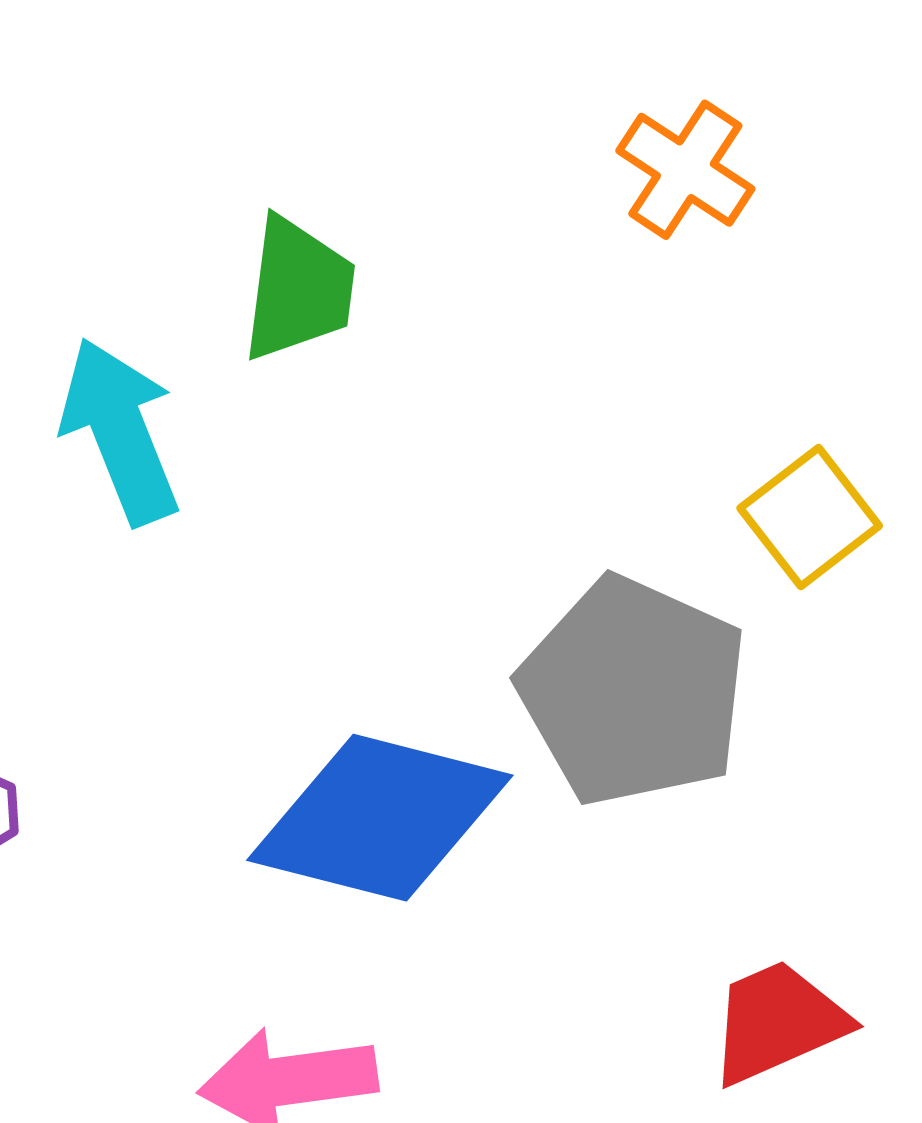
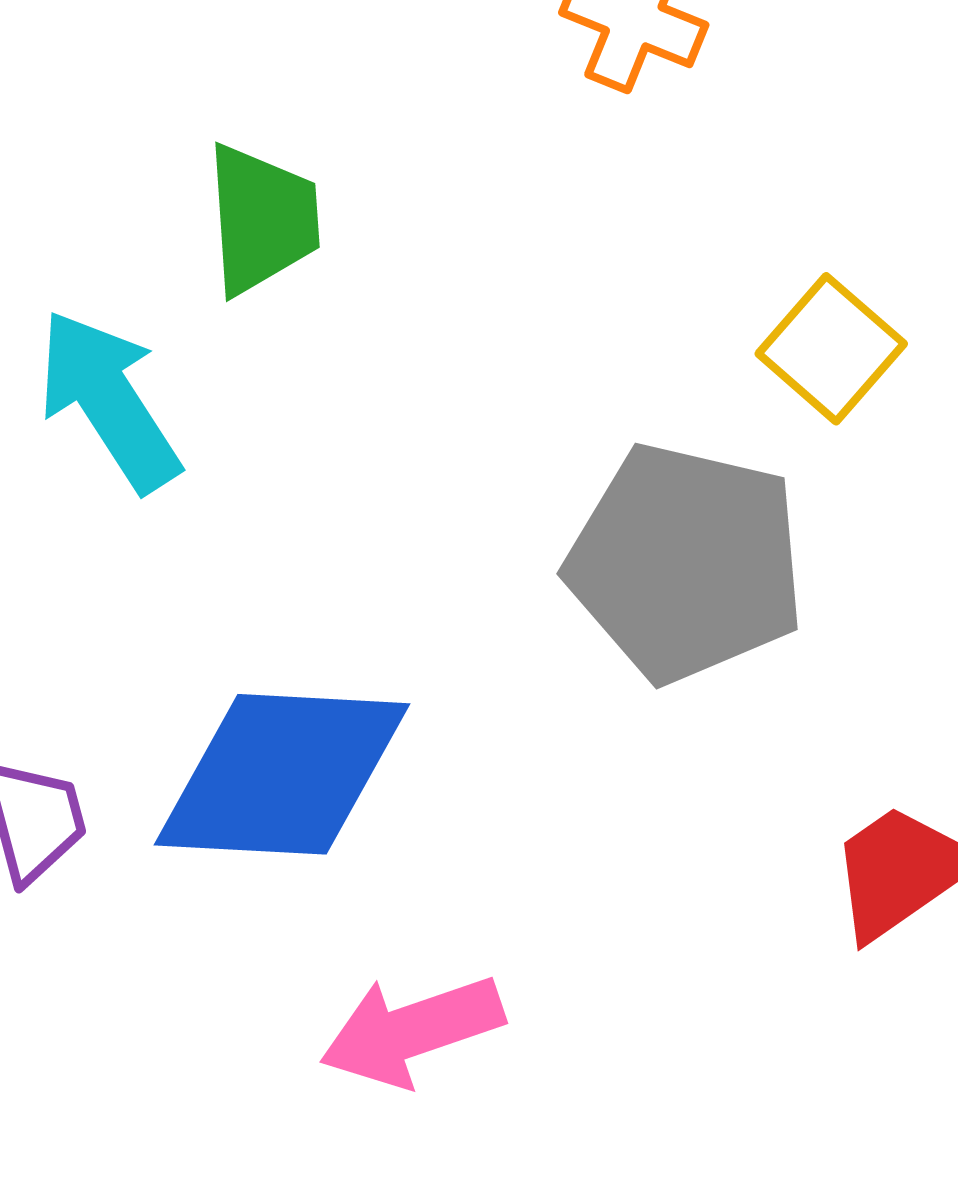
blue diamond: (380, 818) -> (282, 774), moved

